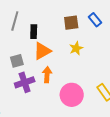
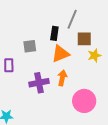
gray line: (15, 21) -> (72, 19), moved
brown square: (71, 23) -> (84, 39), moved
gray square: (17, 61) -> (30, 46), moved

